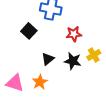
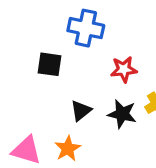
black square: (29, 31) -> (50, 64), turned -35

